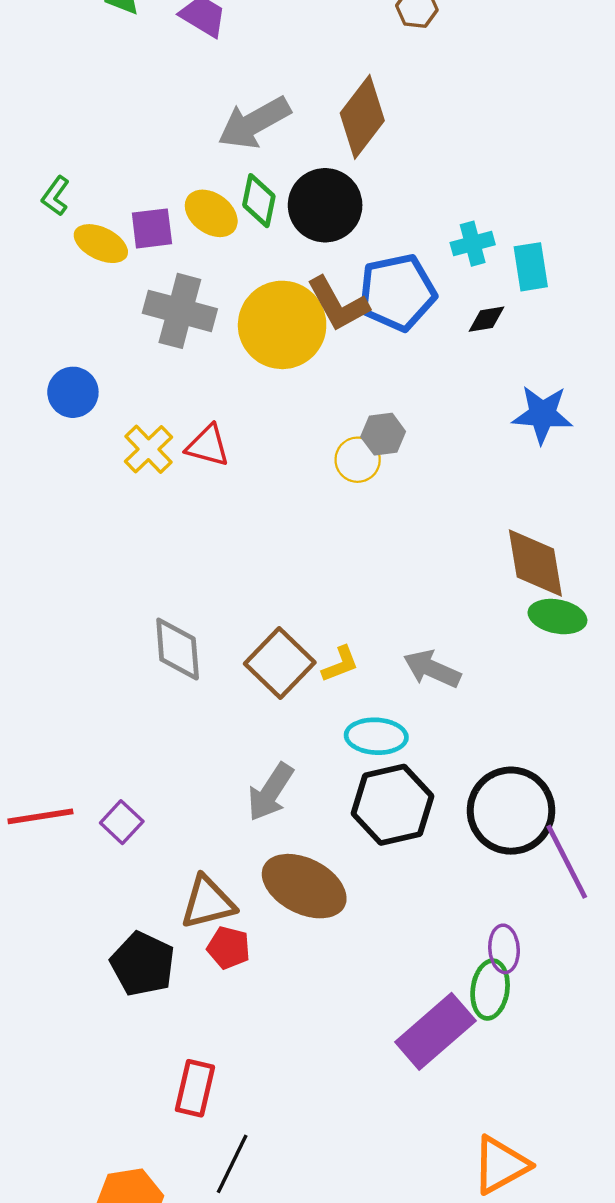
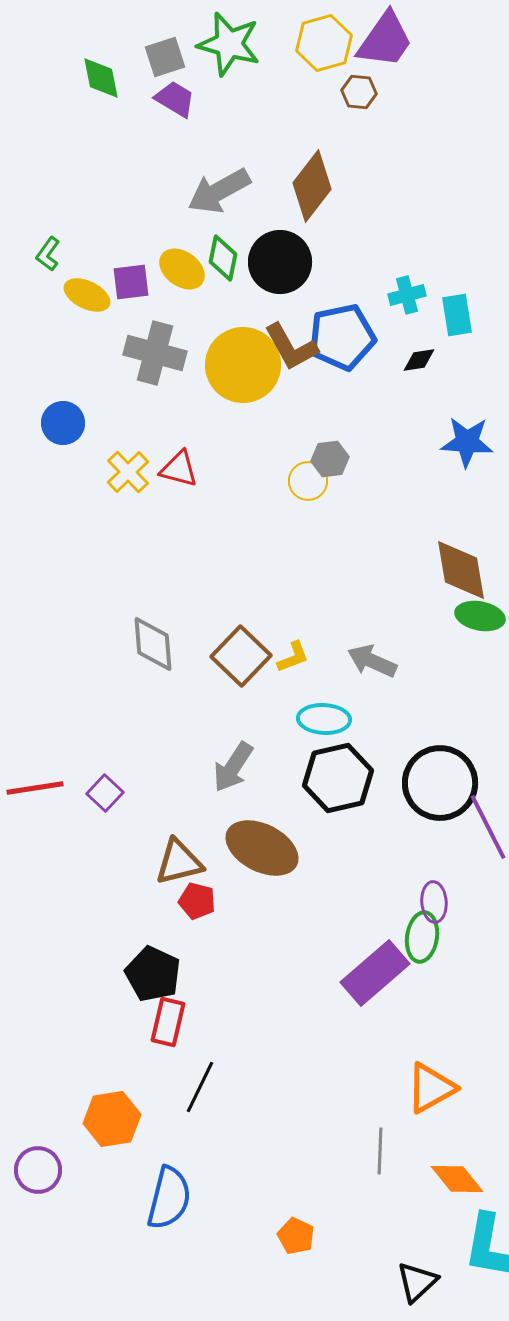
black pentagon: (143, 964) -> (153, 974), moved

